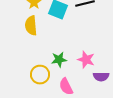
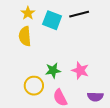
purple semicircle: (101, 77) -> (95, 97), moved

